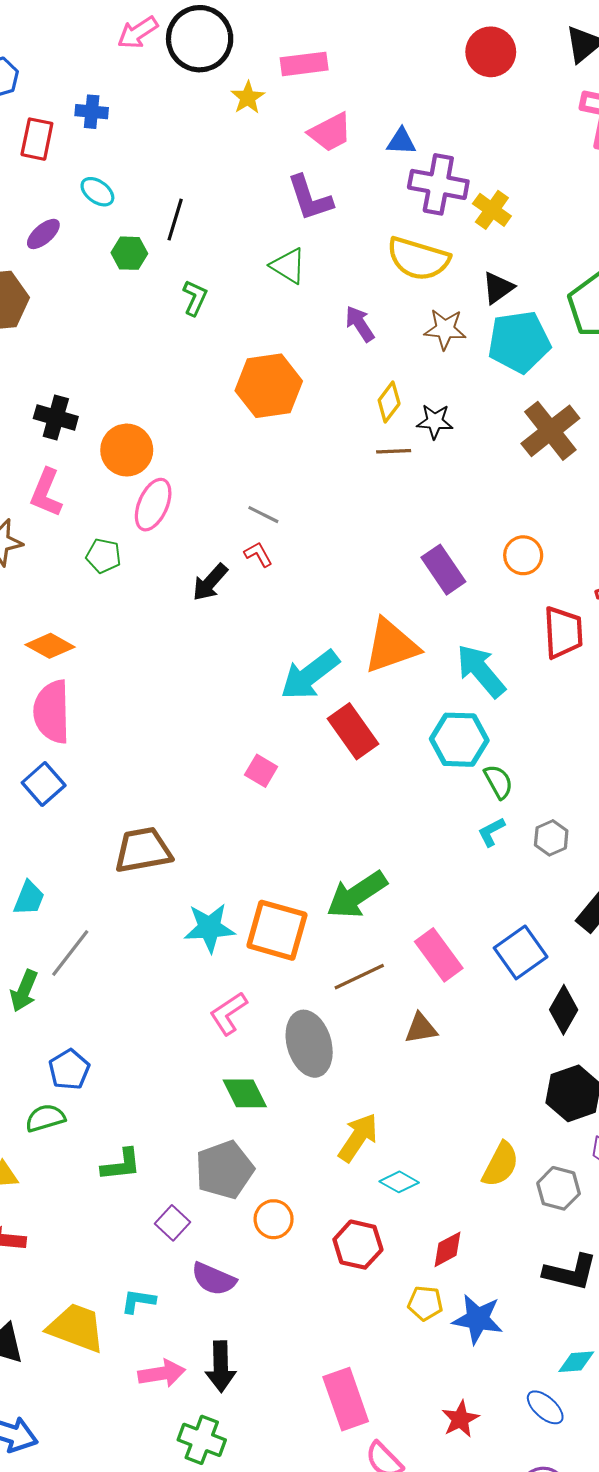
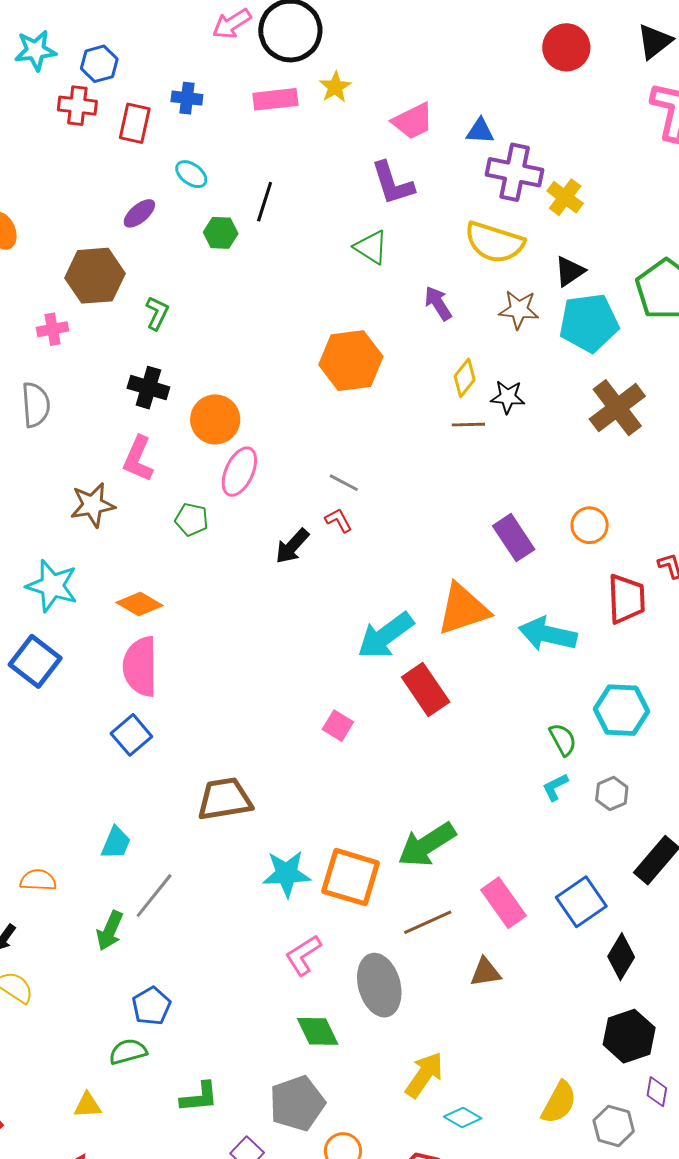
pink rectangle: (304, 64) -> (275, 99), moved
green L-shape: (195, 298) -> (157, 313), moved
cyan arrow: (481, 671) -> (548, 634), turned -38
cyan hexagon: (459, 740) -> (621, 710), moved

